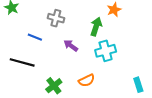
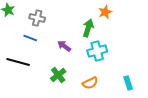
gray cross: (56, 18) -> (37, 18), moved
orange semicircle: (87, 80) -> (90, 83), moved
green cross: (54, 86) -> (58, 75), moved

